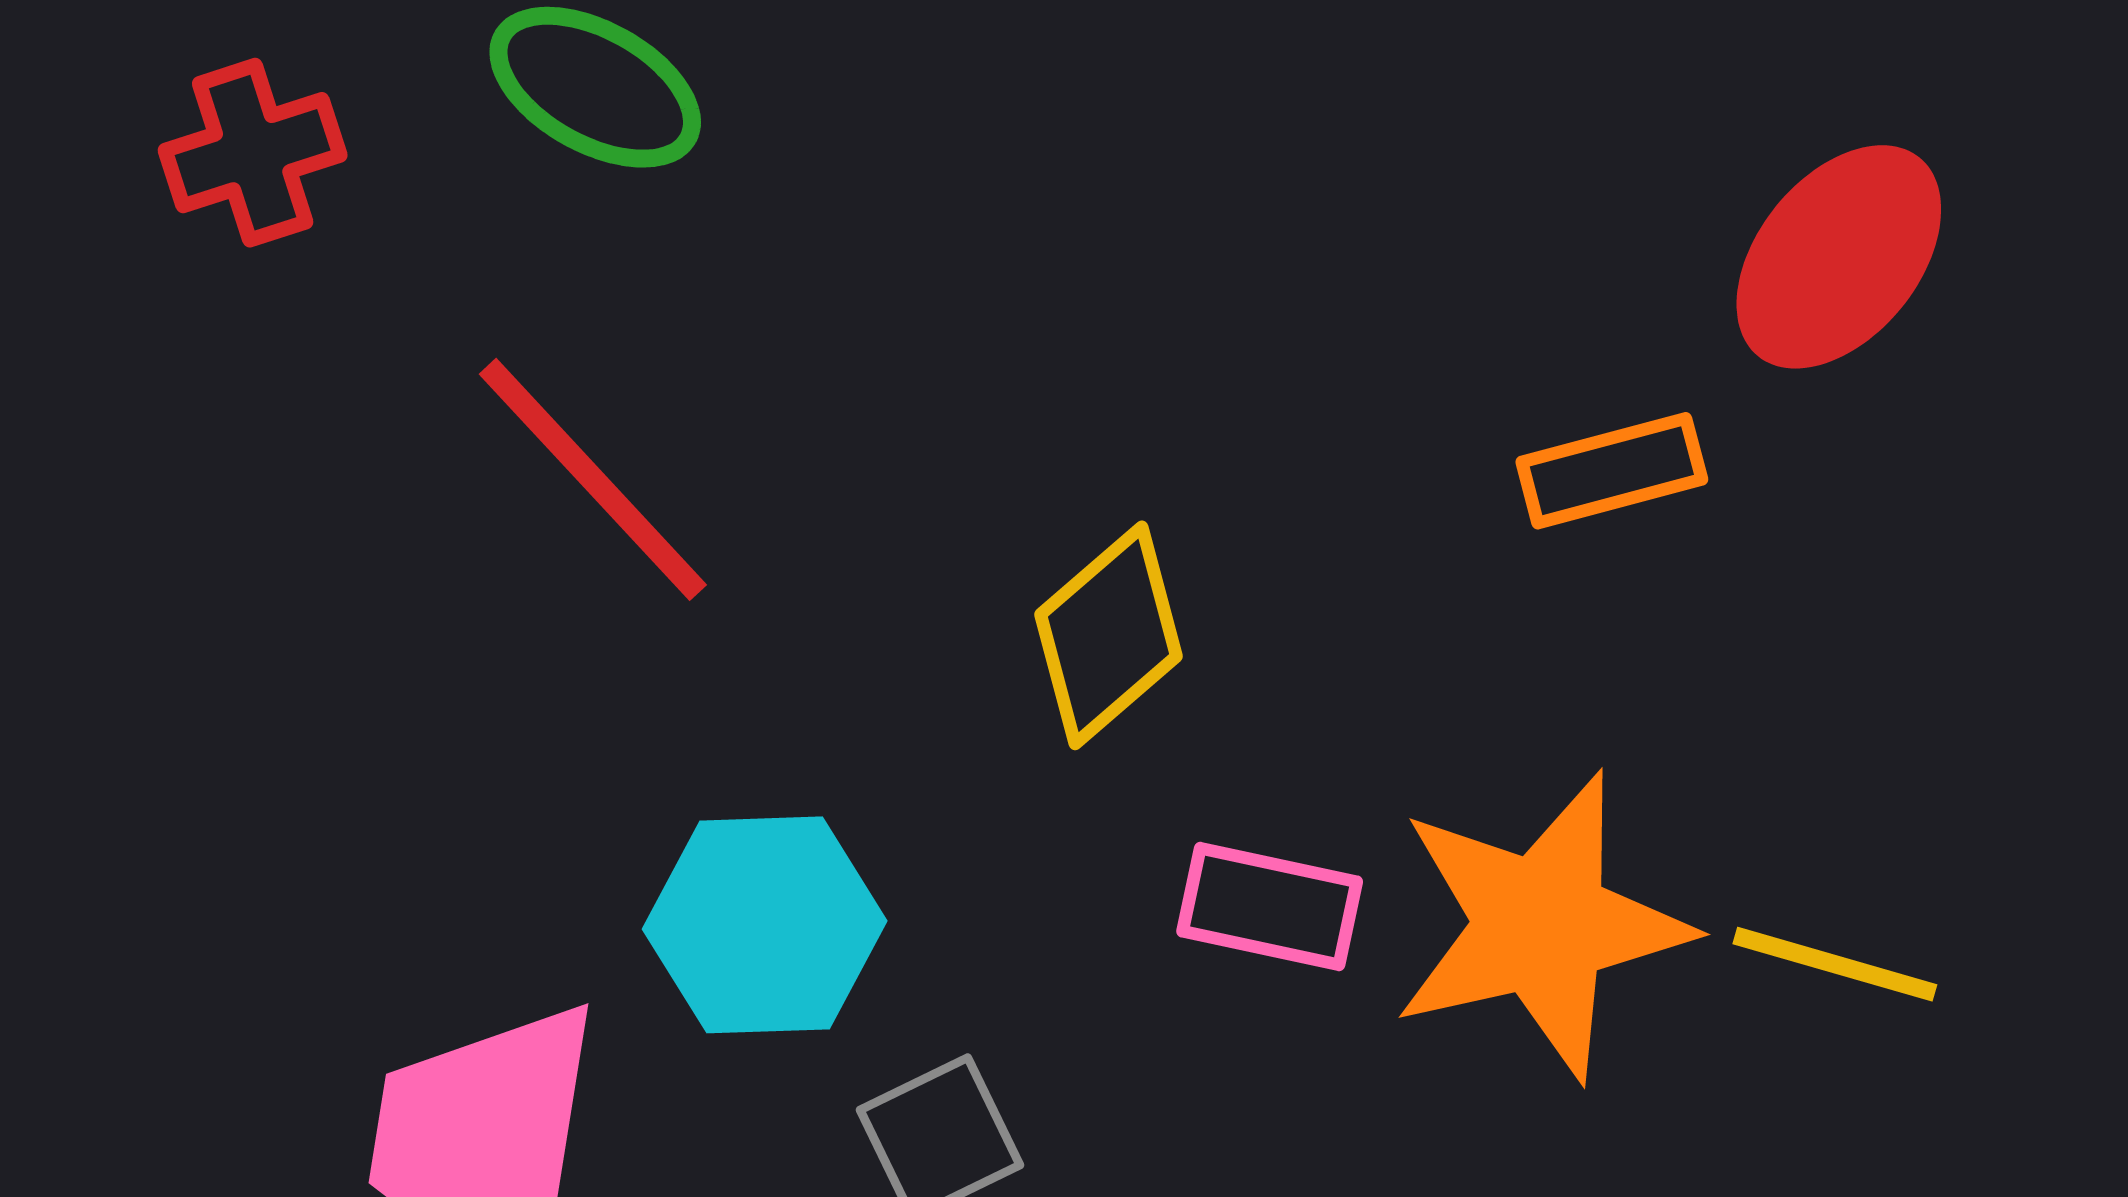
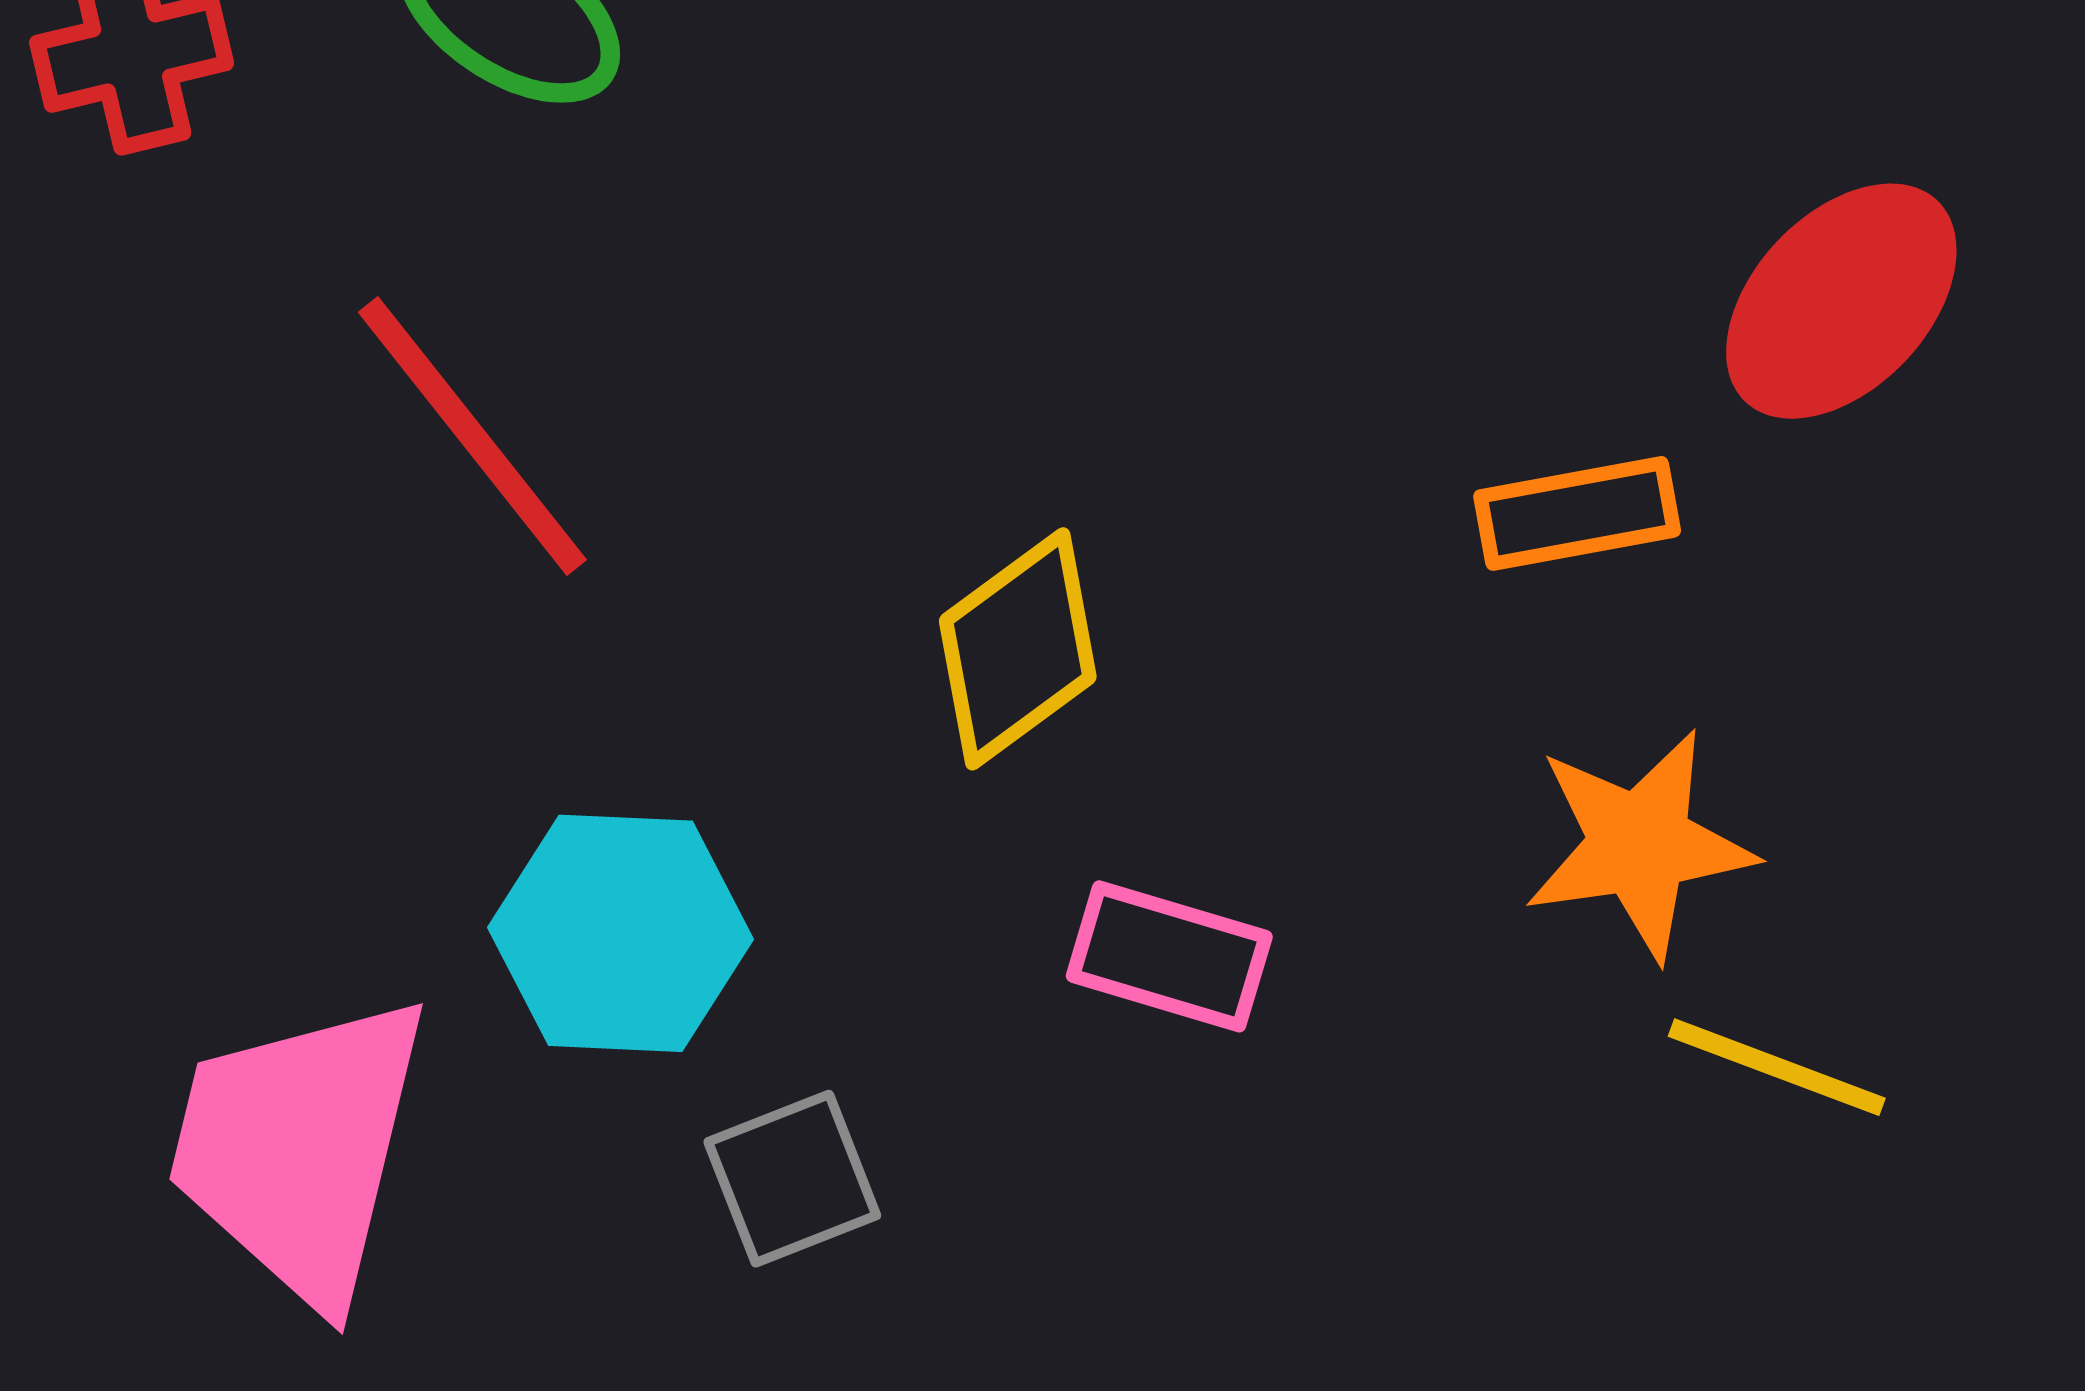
orange star: (1541, 925) -> (1639, 844), moved, size x0.7

